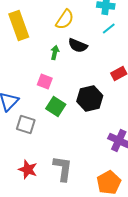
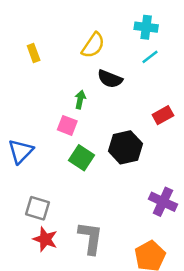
yellow rectangle: (19, 26) -> (34, 53), size x0.5
green arrow: (55, 52) -> (80, 100), moved
gray square: (26, 124) -> (37, 208), moved

